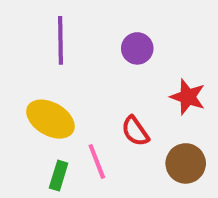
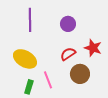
red semicircle: (135, 131) -> (68, 54), moved, turned 91
brown circle: (186, 163) -> (80, 74), moved

